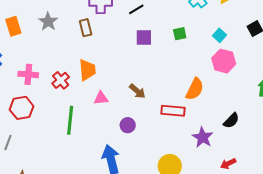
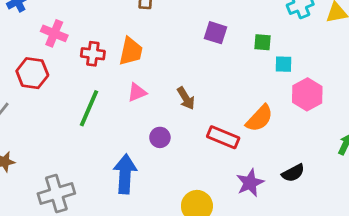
cyan square: (219, 35) -> (283, 64), moved, turned 32
red cross: (61, 80) -> (93, 54), turned 30
pink triangle: (101, 98) -> (137, 92), turned -35

